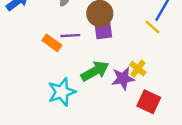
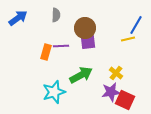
yellow line: (152, 27) -> (128, 39), turned -56
orange rectangle: (52, 43) -> (46, 52), turned 70
purple star: (123, 78) -> (111, 92), moved

